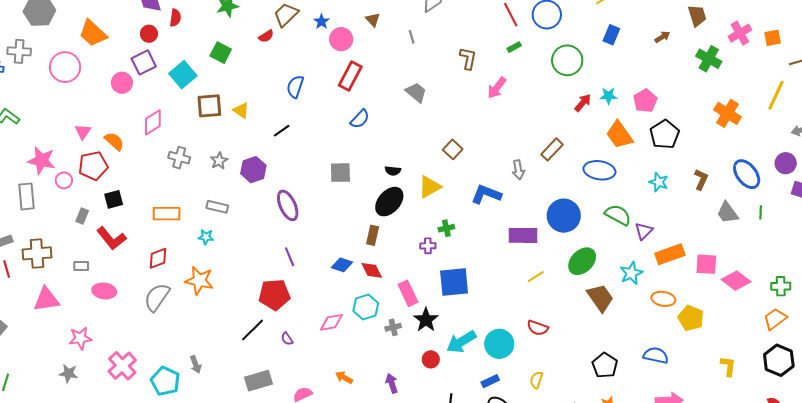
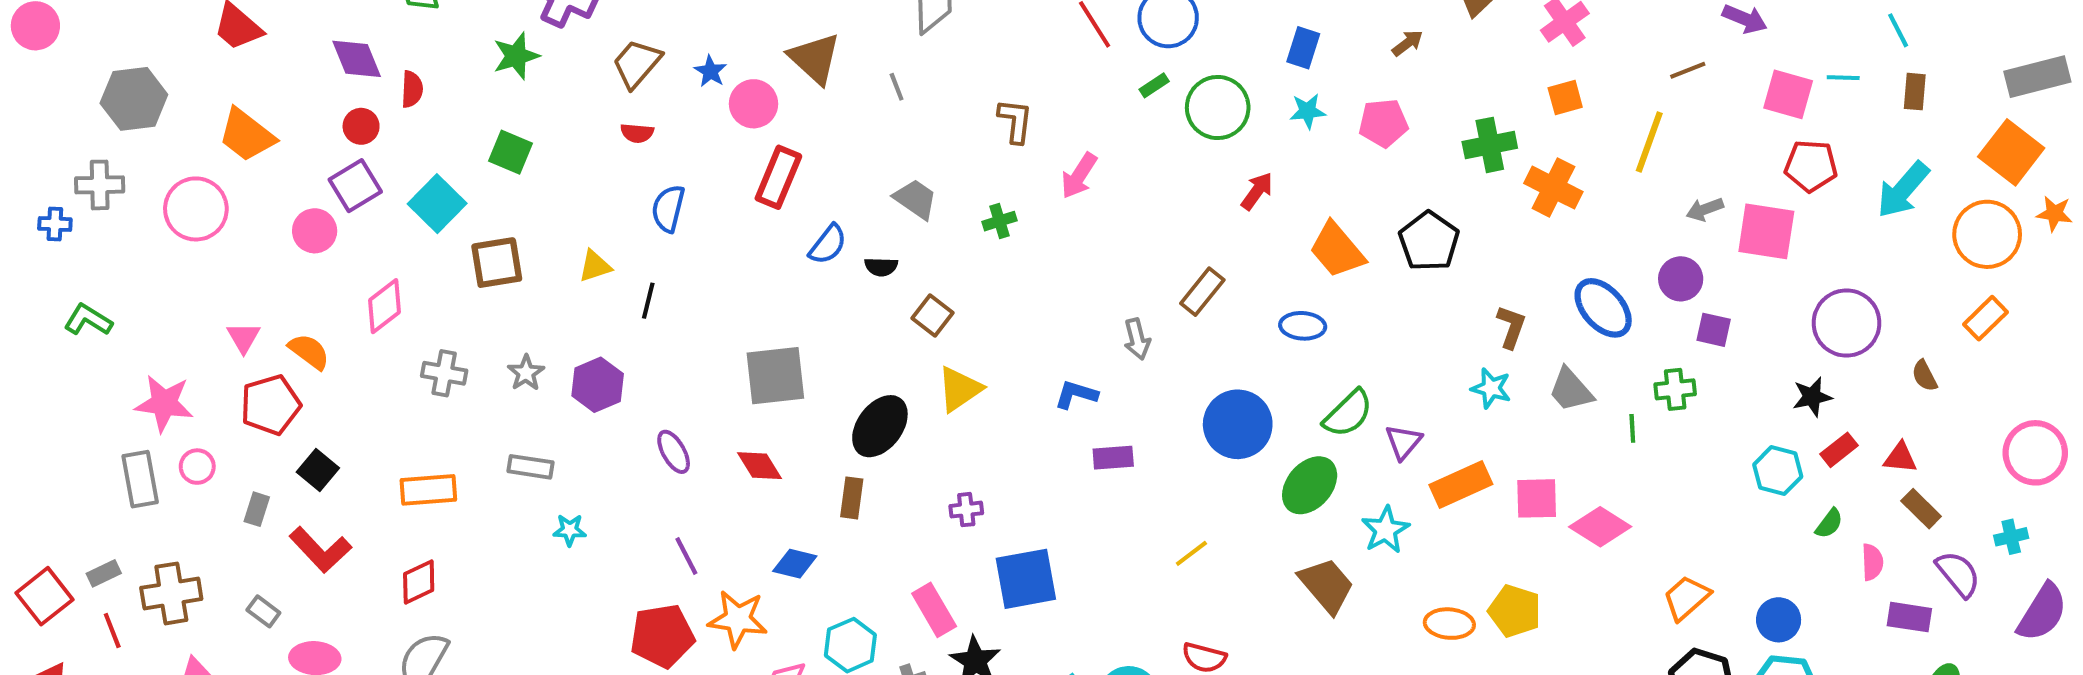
brown triangle: (373, 20) -> (815, 58), size x1.8
red semicircle: (266, 36) -> (637, 133), moved, turned 42
orange square: (773, 38) -> (1565, 97), moved
green rectangle: (514, 47) -> (1154, 85), moved
green cross: (709, 59) -> (1490, 145), moved, turned -35
cyan star: (608, 96) -> (1308, 111), moved
pink pentagon: (645, 101) -> (1383, 123), moved, turned 30
yellow triangle: (241, 110) -> (595, 266), moved, turned -48
blue semicircle: (360, 119) -> (828, 244), moved
black line: (282, 131) -> (648, 301), turned -36
brown square: (453, 149) -> (933, 315), moved
blue ellipse: (599, 170) -> (1303, 326), size x0.7
black semicircle: (393, 171) -> (881, 267), moved
gray square: (340, 173) -> (775, 376), size x1.4
pink circle: (64, 180) -> (197, 467), moved
cyan star: (659, 182) -> (1491, 388), moved
blue L-shape: (486, 194) -> (1076, 394), size x0.7
black square: (114, 199) -> (318, 470), turned -30
purple ellipse: (288, 205) -> (674, 452), size x0.7
green line: (761, 212) -> (1632, 428), moved
green semicircle: (618, 215) -> (1348, 414), turned 112
green cross: (446, 228) -> (999, 221), moved
purple rectangle: (523, 235) -> (1113, 458), moved, size x0.7
cyan star: (206, 237) -> (570, 530), moved
green ellipse: (582, 261) -> (1310, 485), moved
gray rectangle: (81, 266) -> (263, 611), turned 42
red diamond: (372, 270) -> (760, 466), moved
orange star: (199, 281) -> (738, 619), moved
green cross: (781, 286) -> (1675, 389), moved
orange ellipse: (663, 299) -> (1449, 624), moved

